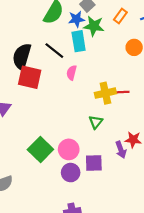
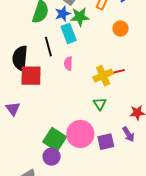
black line: (54, 51) -> (48, 47), turned 48
pink circle: (69, 149) -> (80, 134), size x1.4
purple arrow: (121, 150) -> (128, 134), moved
purple circle: (71, 173) -> (52, 157), moved

